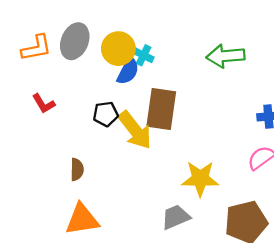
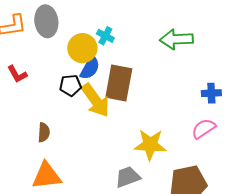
gray ellipse: (75, 41) -> (46, 21), turned -32
yellow circle: (118, 49) -> (82, 48), moved
blue semicircle: (128, 71) -> (90, 68), moved

